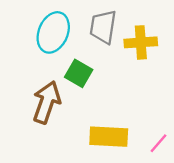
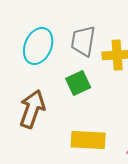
green square: (79, 73) -> (78, 83), moved, turned 35

